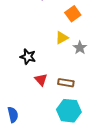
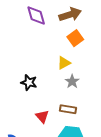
gray star: (80, 48) -> (72, 81), moved
red triangle: (41, 80) -> (42, 116), moved

